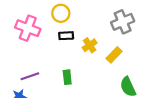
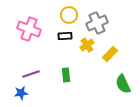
yellow circle: (61, 13) -> (69, 15), moved
gray cross: (123, 22) -> (97, 23), moved

